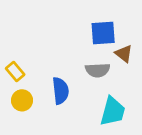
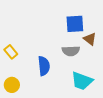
yellow circle: (22, 100) -> (12, 85), moved
cyan trapezoid: (113, 111) -> (82, 81), turned 95

